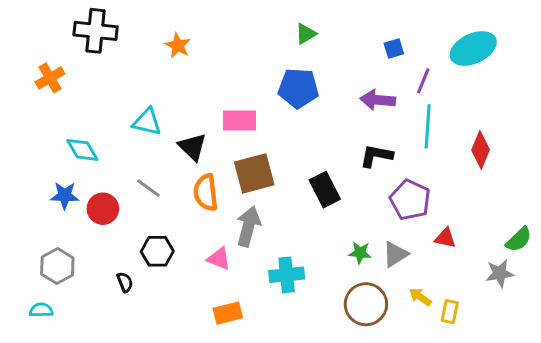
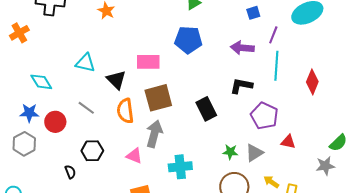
gray hexagon: (57, 266) -> (24, 144), moved

